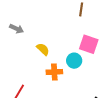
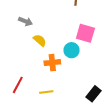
gray arrow: (17, 29) -> (25, 21), moved

